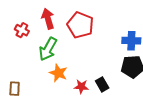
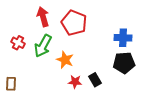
red cross: (22, 30) -> (18, 43), moved
orange star: (58, 73) -> (65, 60), moved

